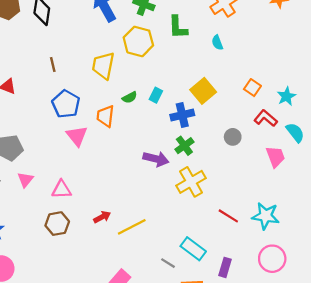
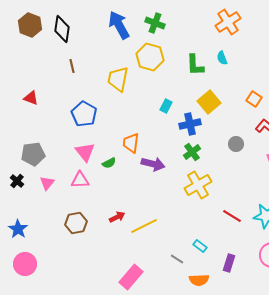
green L-shape: (178, 27) -> (195, 65), moved
brown line: (53, 65) -> (72, 66), moved
green semicircle: (130, 97) -> (109, 163), moved
orange trapezoid: (105, 116) -> (131, 143), moved
pink triangle: (77, 136) -> (85, 152), moved
purple arrow: (156, 159) -> (153, 164), moved
pink triangle: (62, 190) -> (80, 180), moved
cyan rectangle: (193, 249) -> (200, 246), size x0.6

